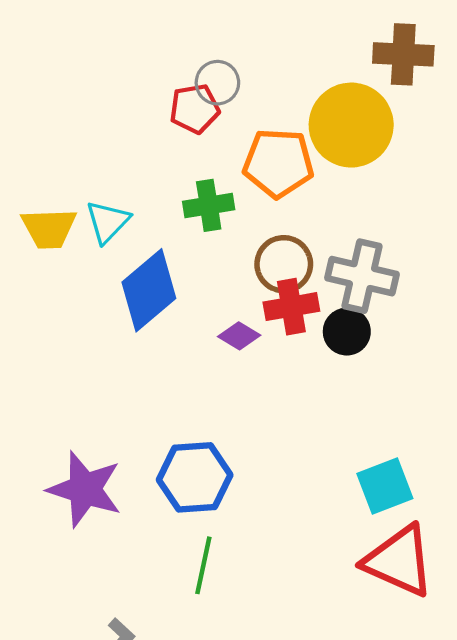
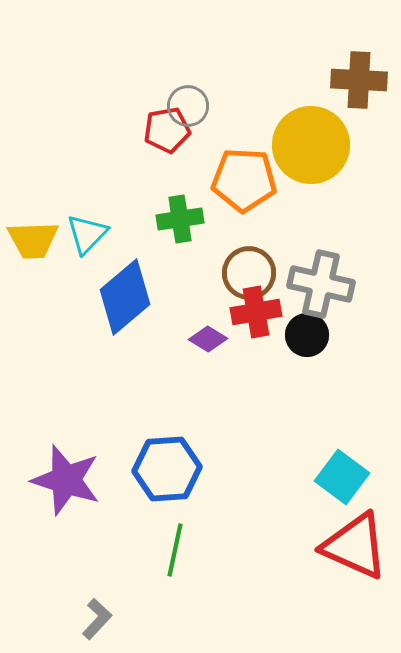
cyan square: (385, 486) -> (342, 477), turned -32

